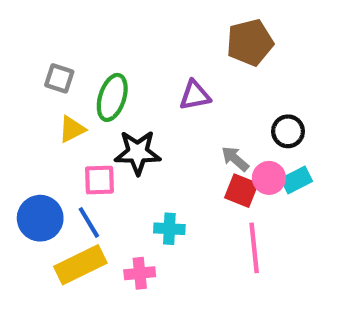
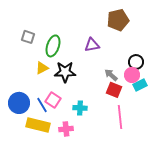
yellow triangle: (72, 129) -> (42, 68), moved
pink circle: (269, 178) -> (132, 75), moved
pink square: (99, 180) -> (53, 100), moved, turned 35
yellow rectangle: (80, 265) -> (38, 125), turned 40

